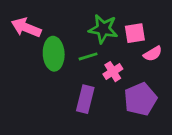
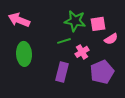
green ellipse: (54, 54) -> (24, 54), moved

